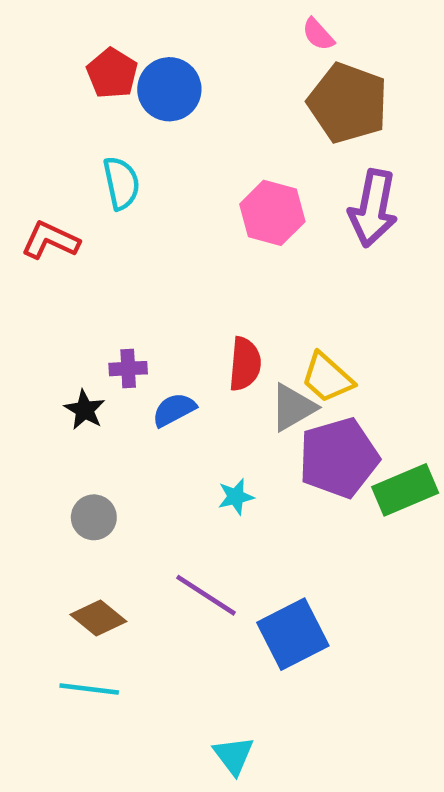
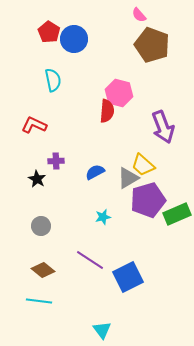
purple arrow: (373, 208) -> (163, 127), moved, turned -32
red L-shape: (50, 240) -> (34, 125), moved
red semicircle: (245, 364) -> (107, 111), moved
blue semicircle: (174, 410) -> (95, 172), moved

